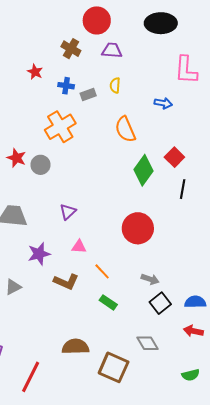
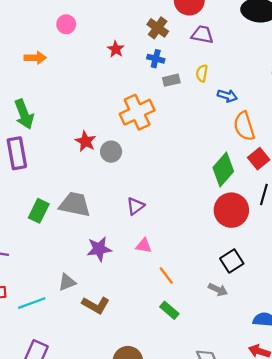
blue cross: (66, 86) -> (156, 59), moved
blue arrow: (163, 103) -> (227, 96), moved
orange semicircle: (125, 129) -> (244, 126), moved
red circle: (138, 228) -> (231, 210), moved
brown L-shape: (66, 282) -> (96, 305), moved
black square: (160, 303) -> (232, 261), moved

